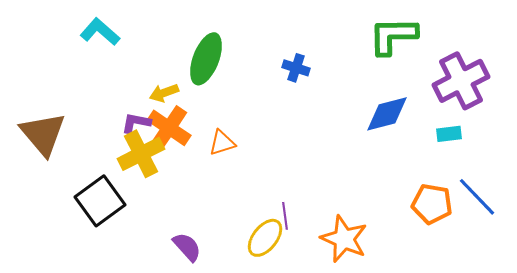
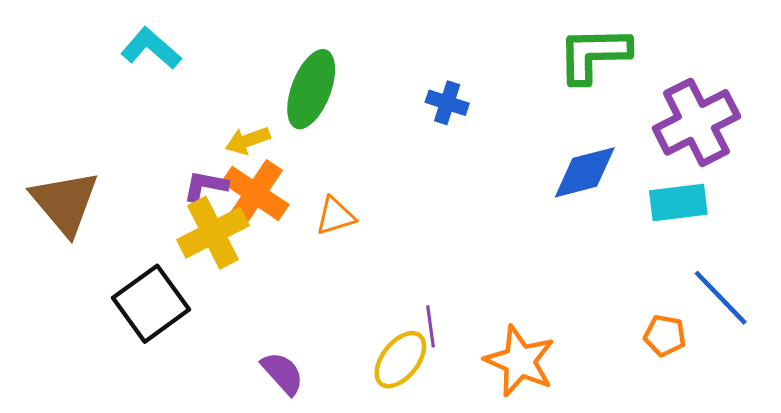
cyan rectangle: (449, 134) -> (678, 202), size x1.5
orange pentagon: (432, 204) -> (665, 335), moved, size x0.7

